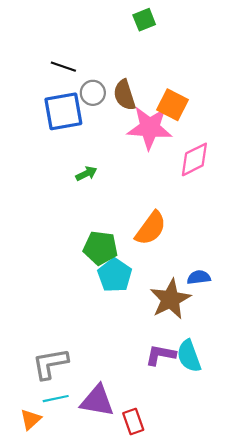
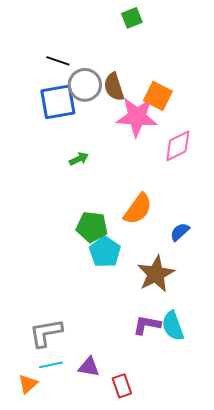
gray circle: (93, 93) -> (85, 85), size x1.4
blue semicircle: (199, 277) -> (180, 232), moved, turned -35
purple triangle: (97, 401) -> (89, 367), size x0.7

